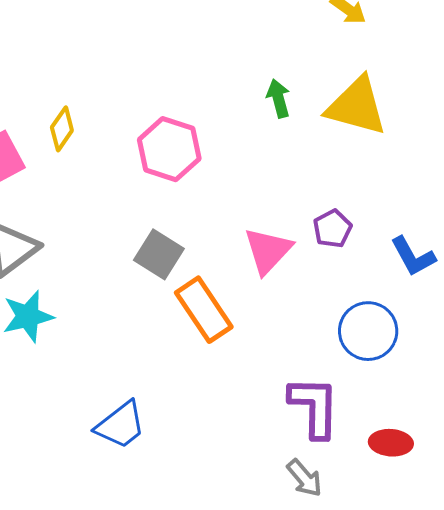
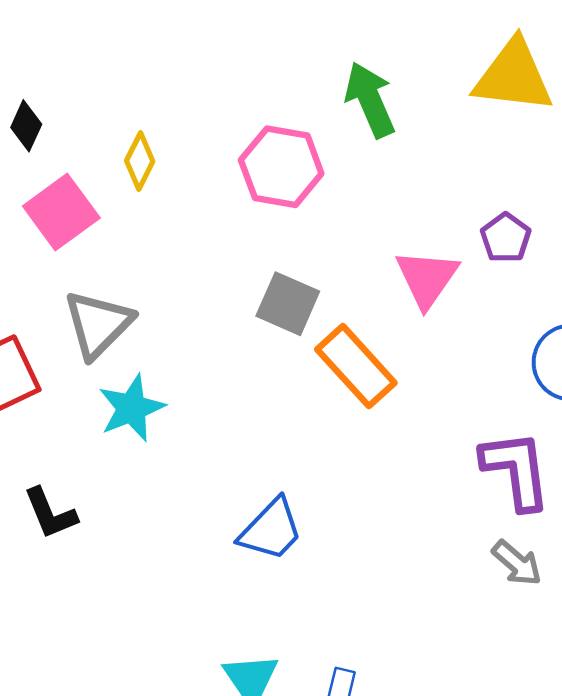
green arrow: (278, 98) -> (370, 100), moved, size x1.5

